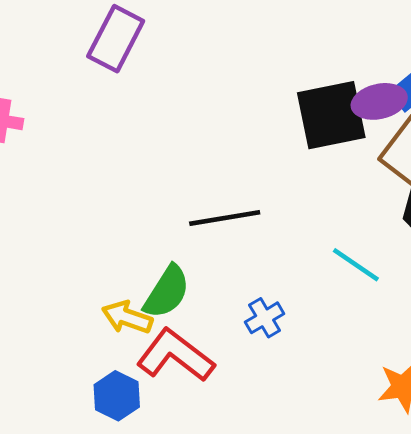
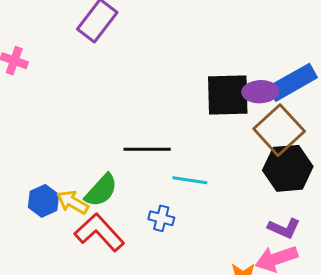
cyan line: (356, 265) -> (190, 180), moved, turned -36
blue cross: (265, 318) -> (161, 218), turned 35
blue hexagon: (117, 396) -> (44, 201), moved

